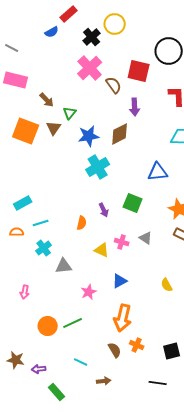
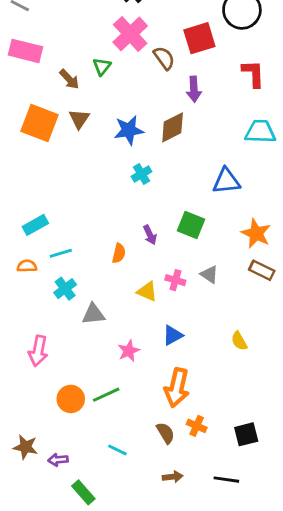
red square: (139, 71) -> (199, 38), turned -30
green triangle: (70, 113) -> (102, 67), moved
cyan cross: (98, 167) -> (141, 174), size x0.6
pink arrow: (25, 292) -> (38, 351), size x1.5
brown arrow: (104, 381) -> (173, 477), moved

